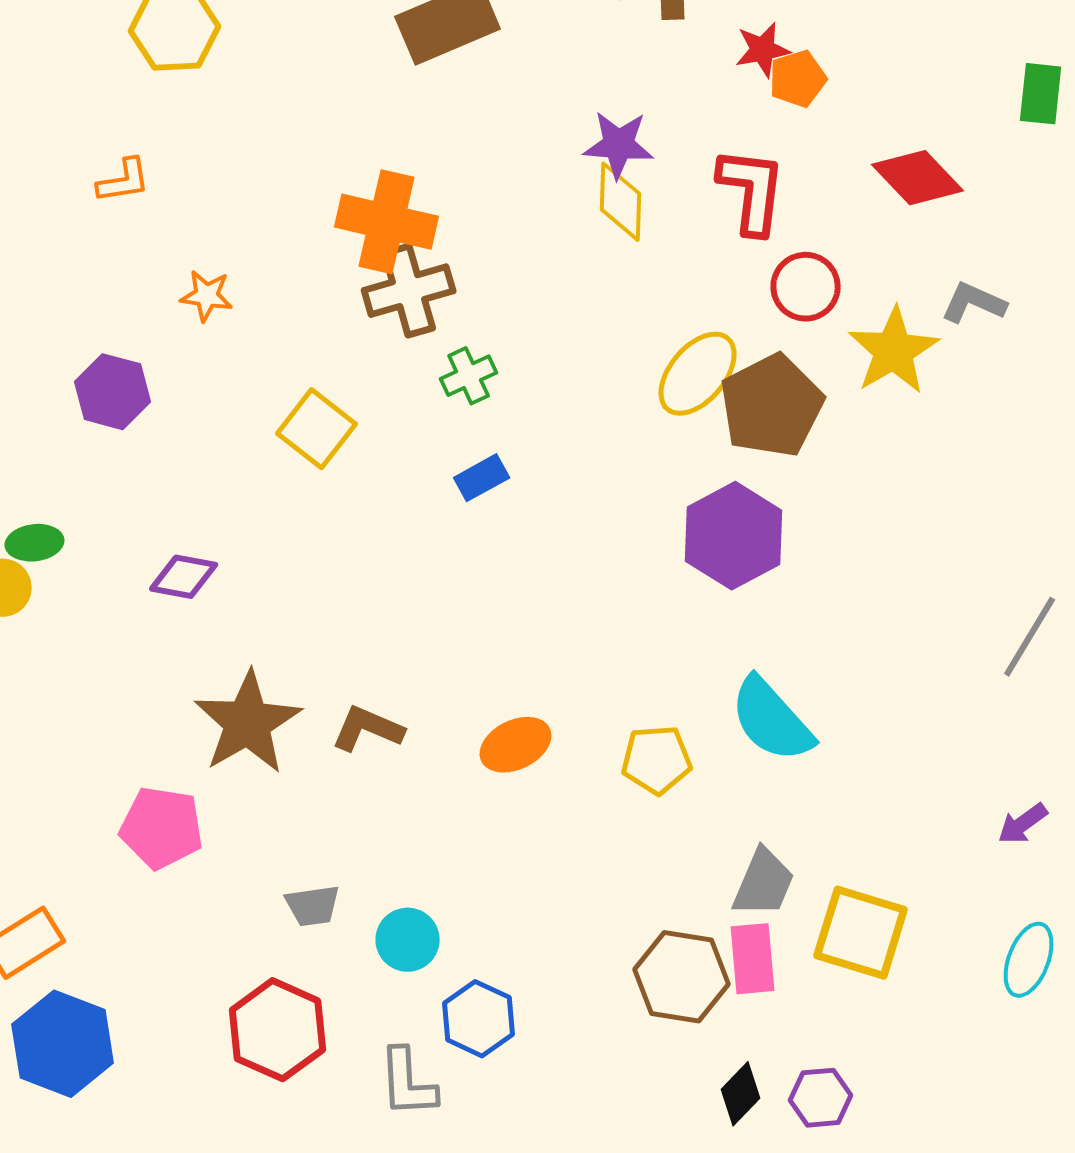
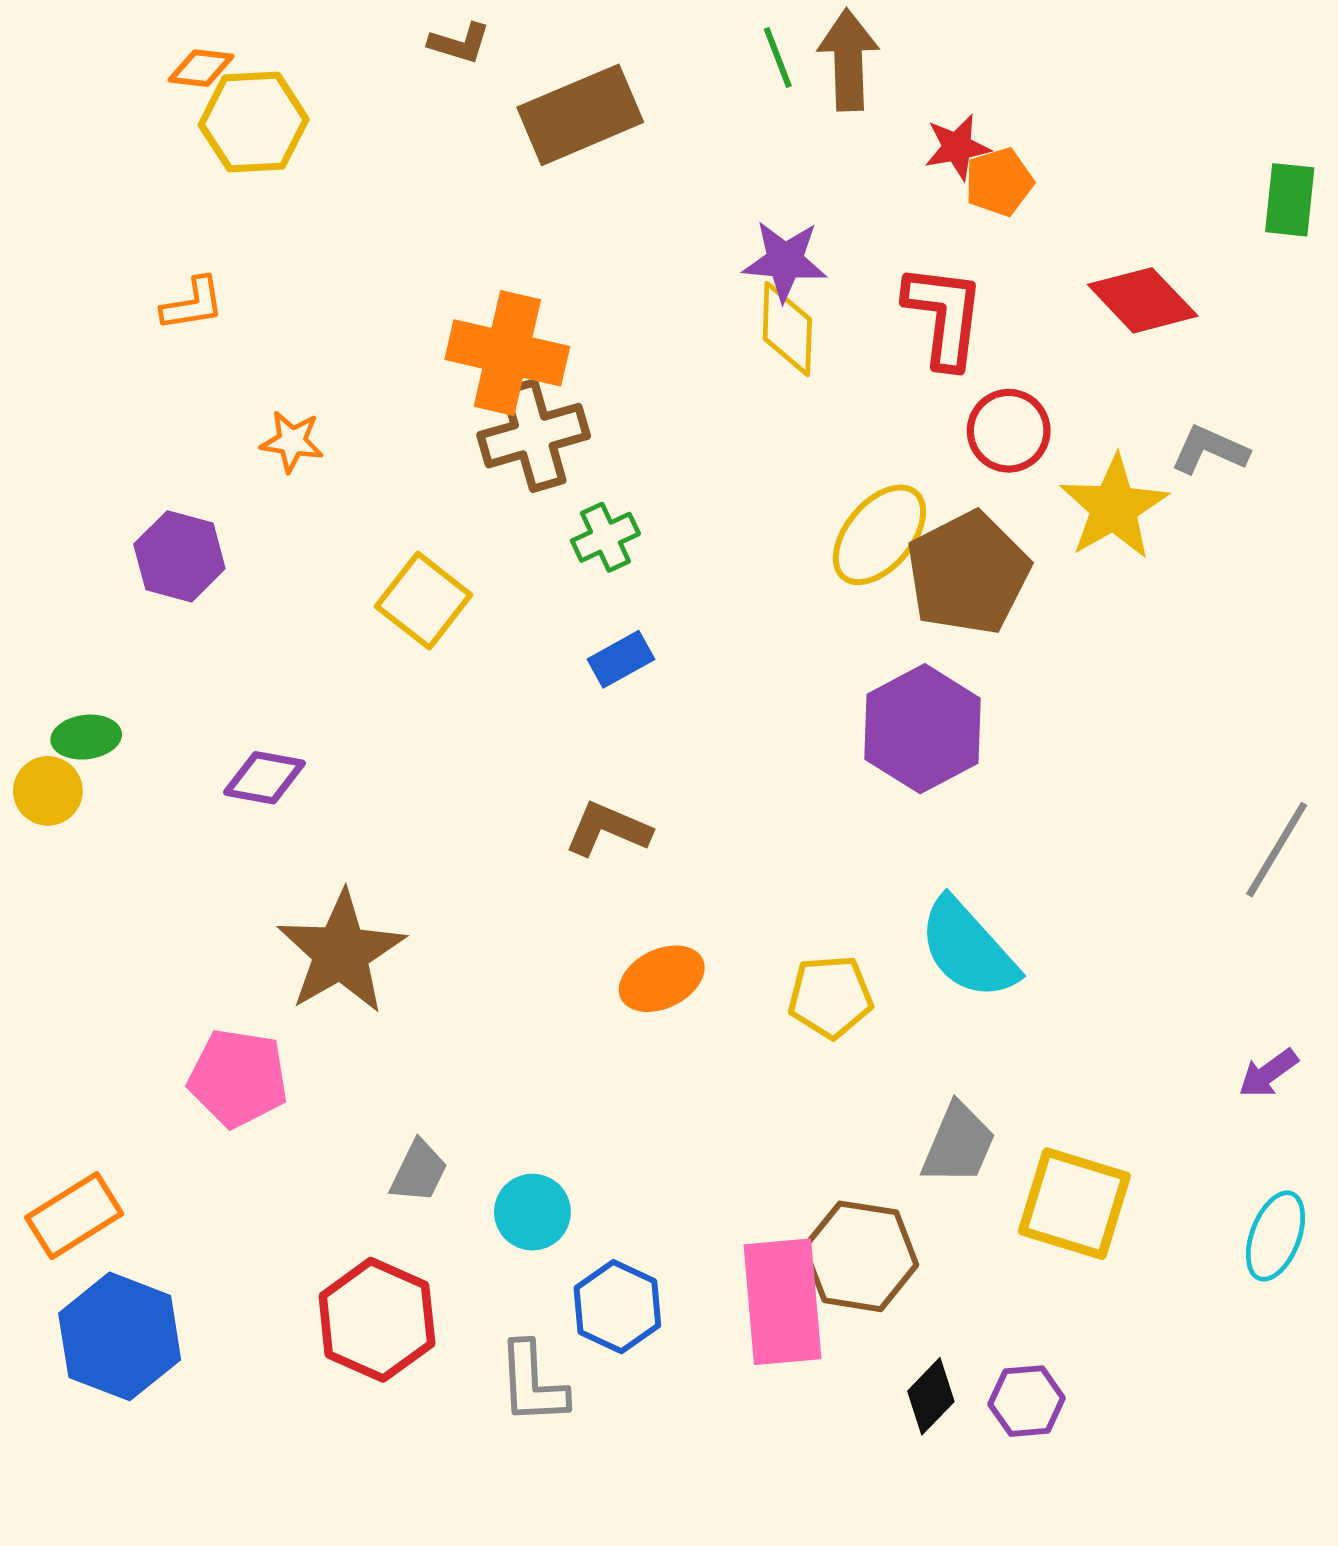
brown L-shape: (368, 729) -> (608, 829), moved
gray trapezoid: (313, 906) -> (419, 1171), turned -56
pink rectangle: (753, 959) -> (783, 1302), moved, size x1.5

